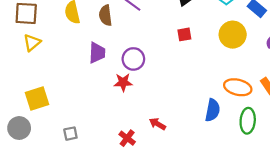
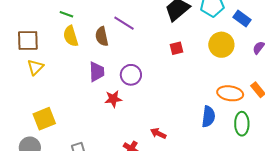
red star: (123, 82) -> (113, 99), moved

